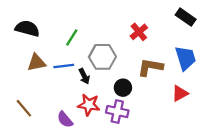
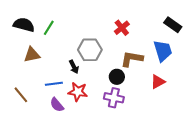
black rectangle: (186, 17) -> (173, 25), moved
green line: (72, 38) -> (49, 28), moved
blue line: (64, 66) -> (54, 84), moved
black circle: (123, 88) -> (117, 77), moved
purple cross: (117, 112) -> (114, 98), moved

